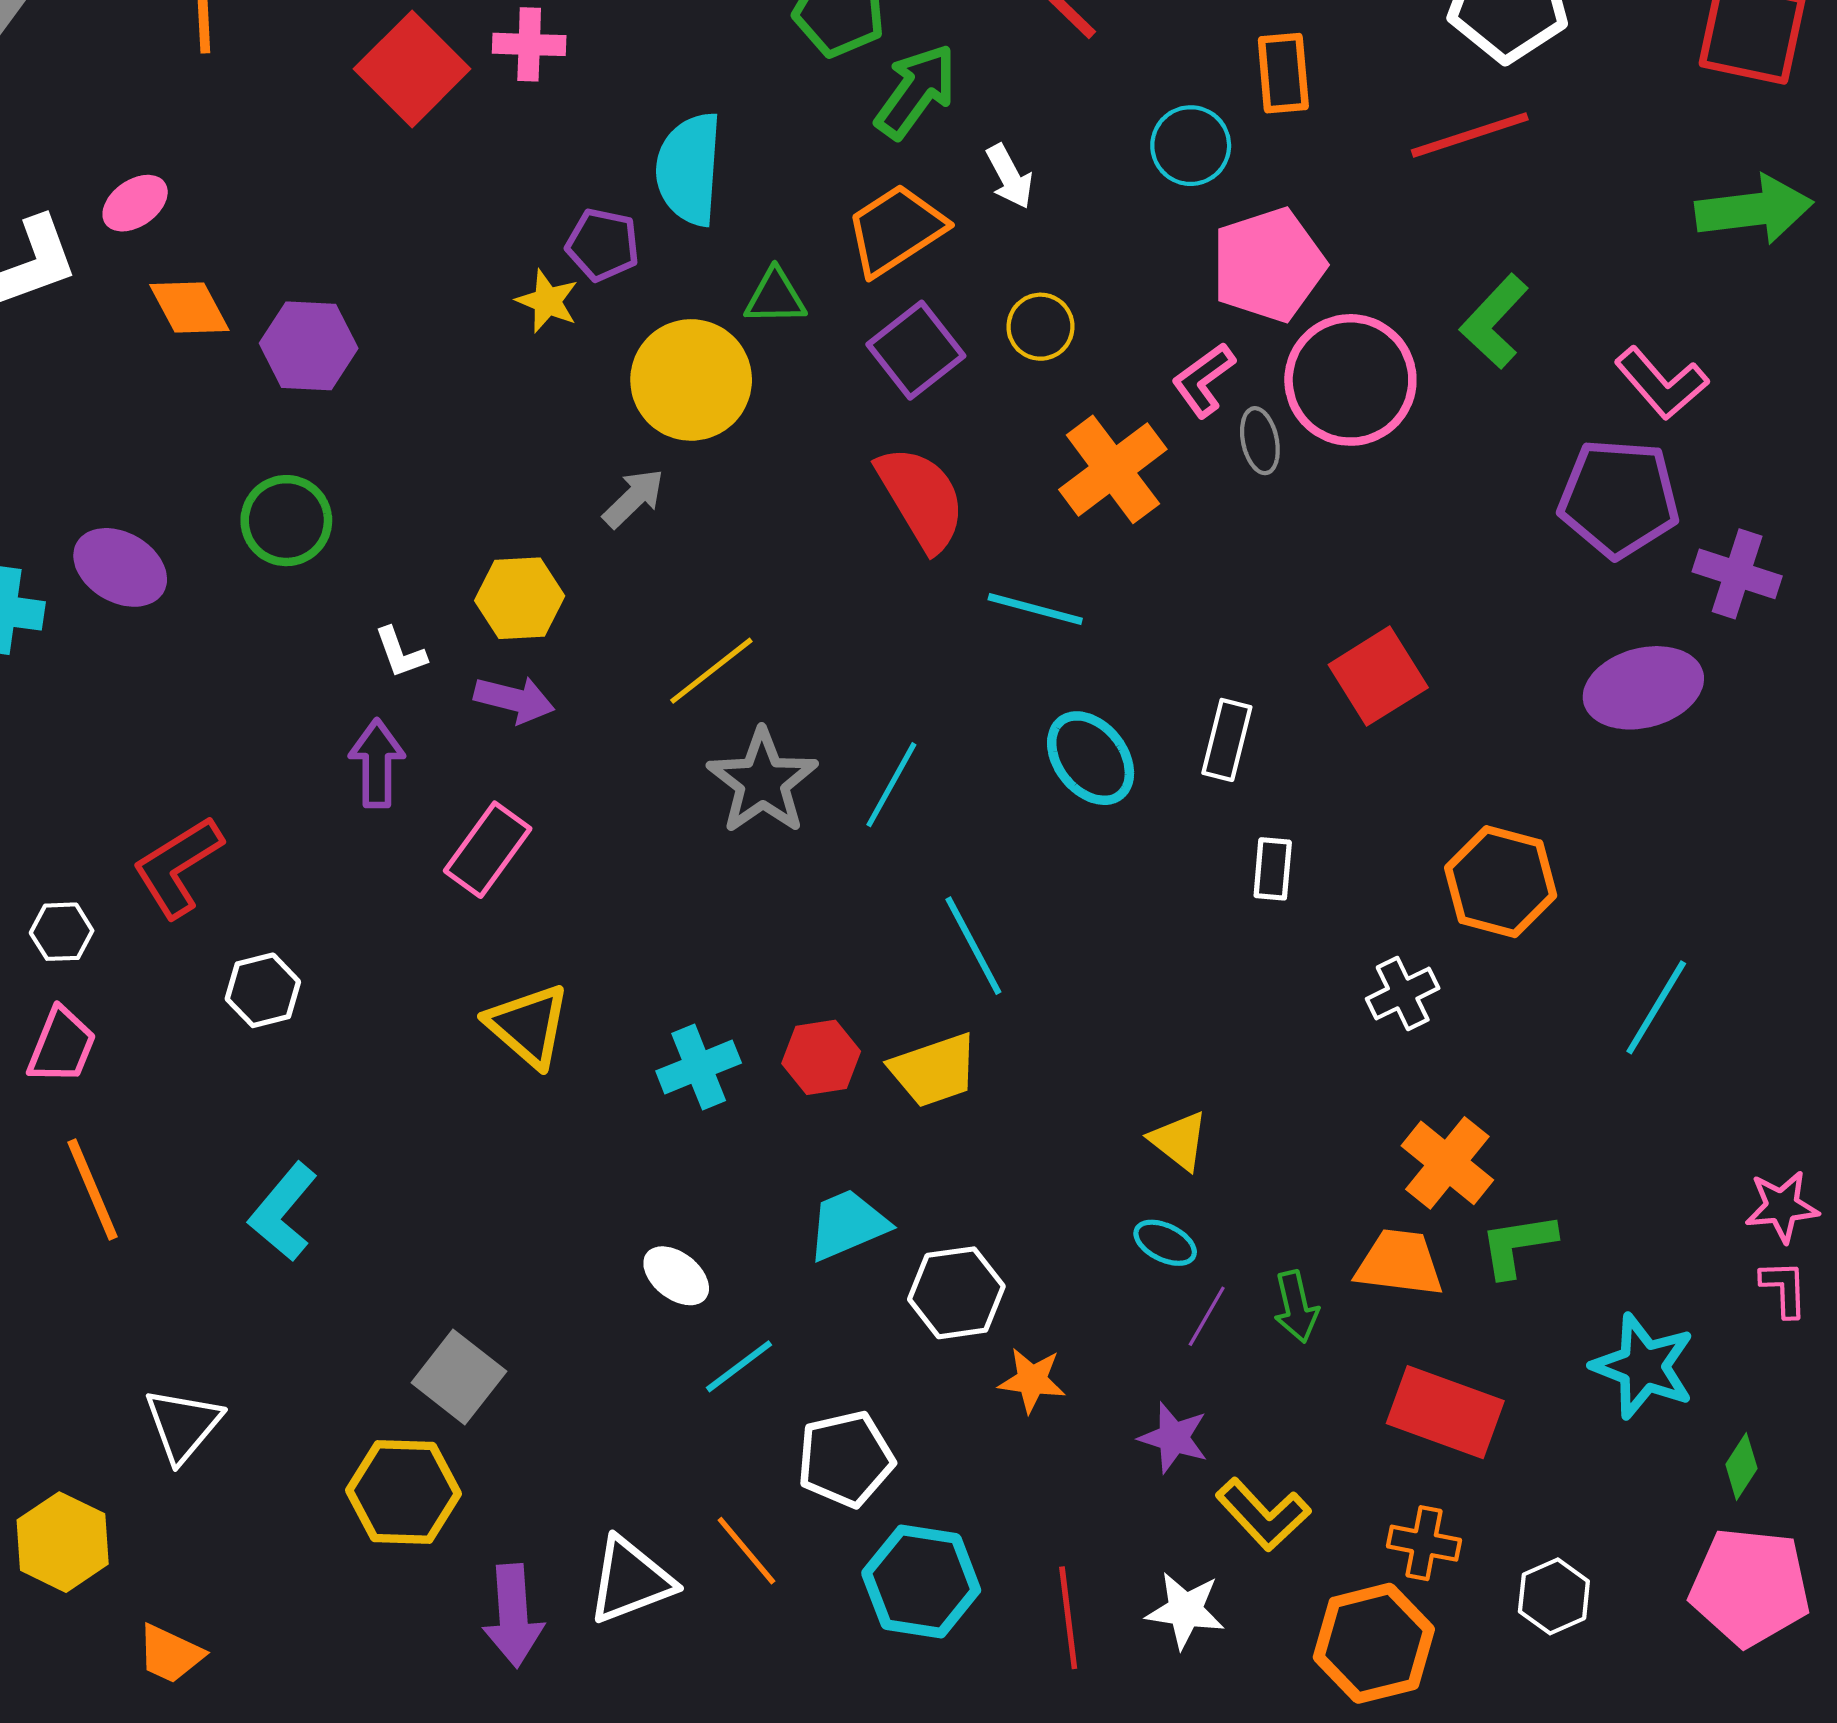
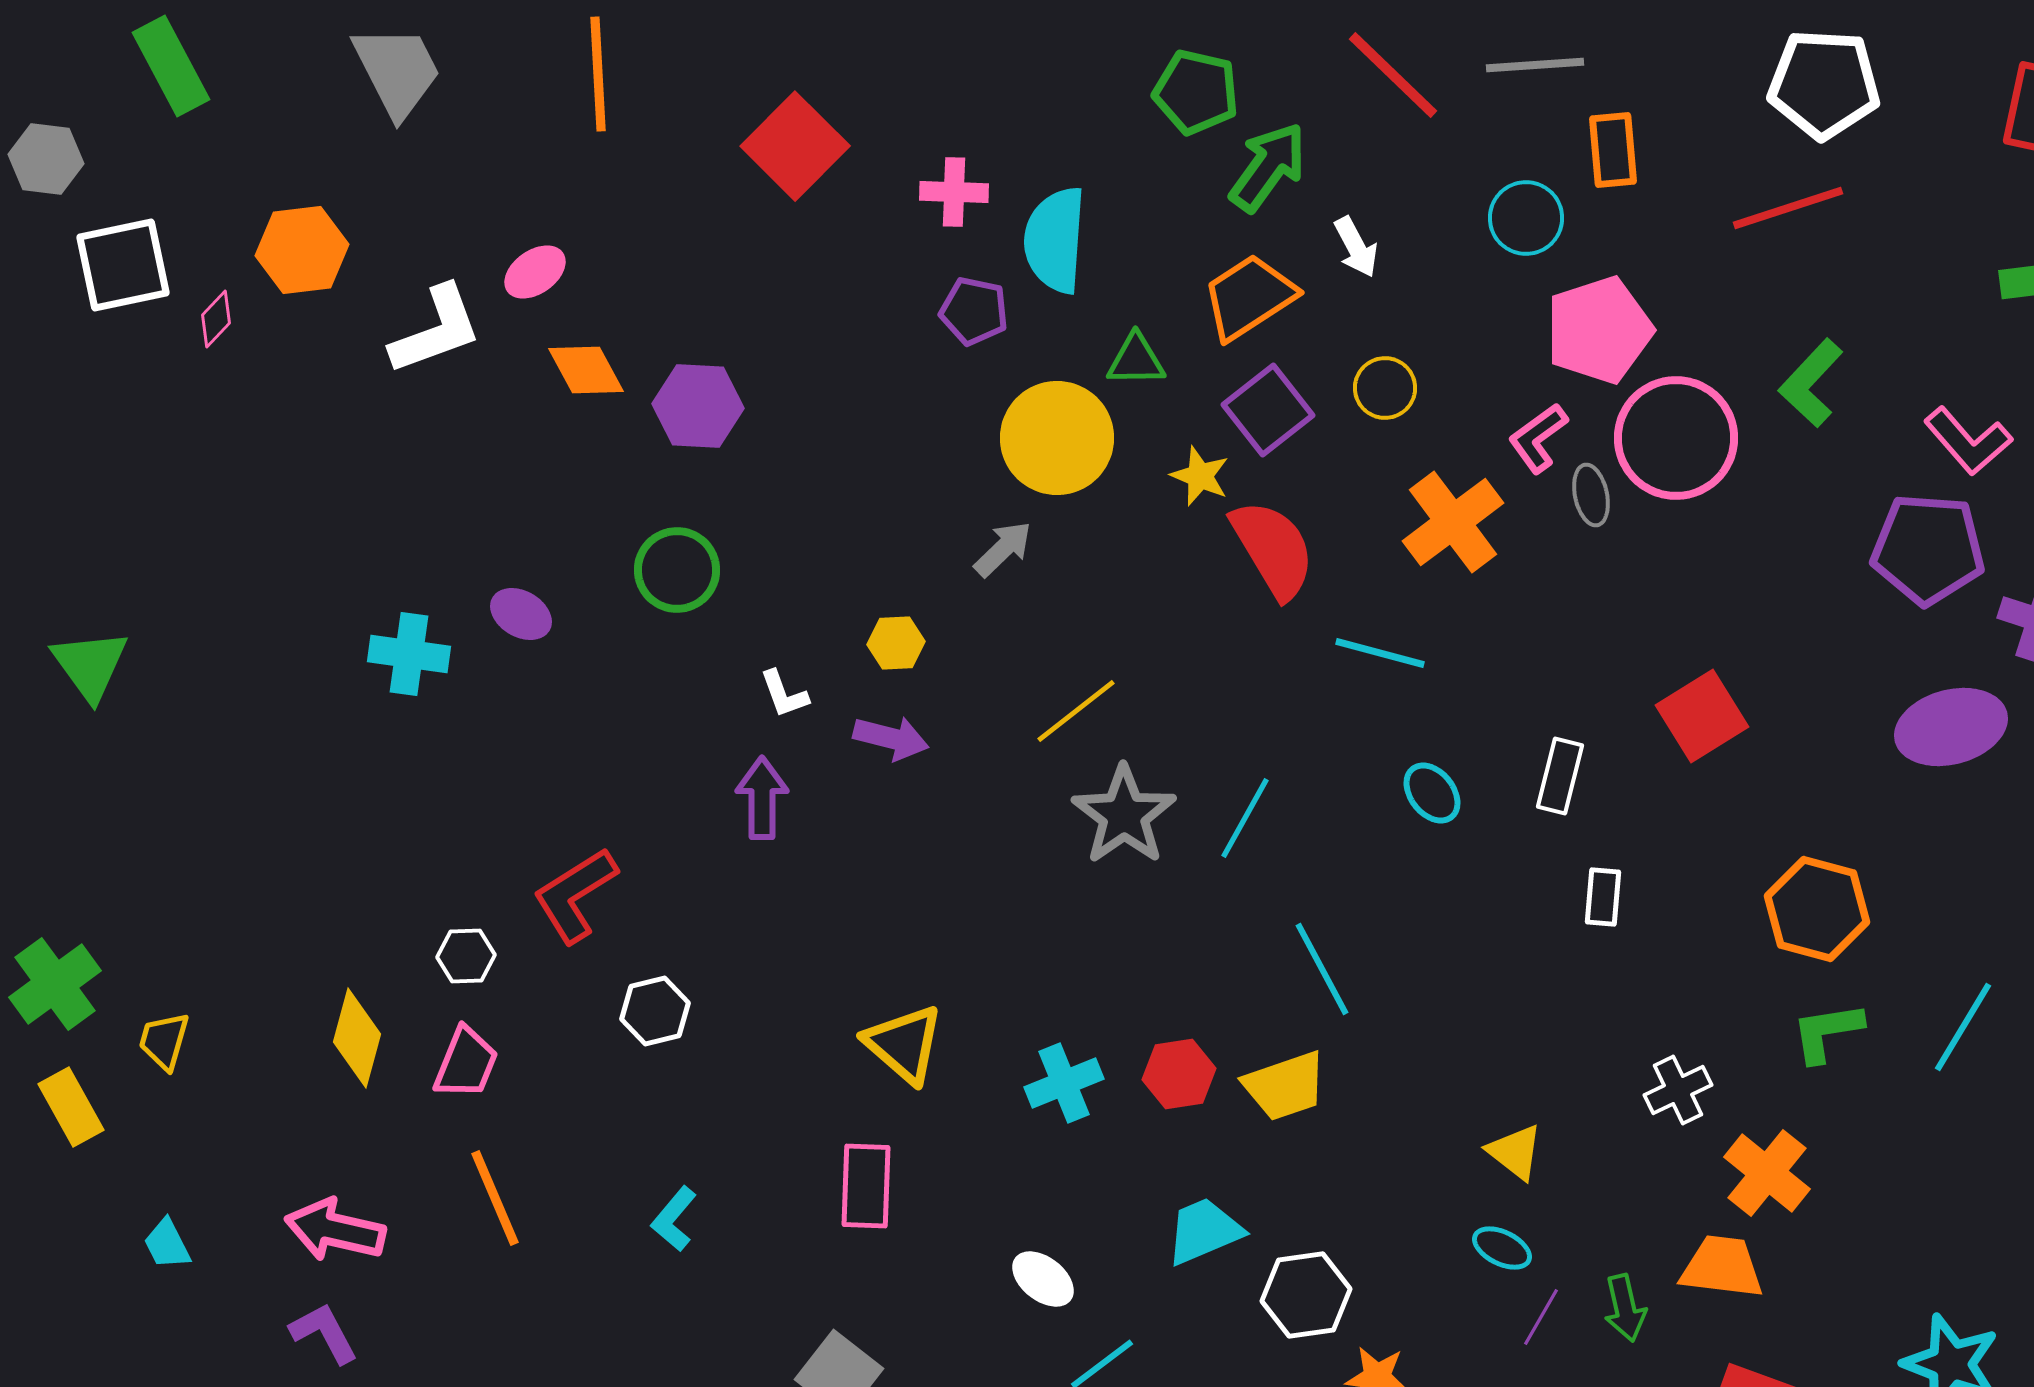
pink cross: (529, 44) -> (954, 192), moved
yellow star: (547, 301) -> (1200, 476), moved
purple ellipse: (120, 567) -> (521, 614), size x0.7
yellow hexagon: (520, 598) -> (896, 643), size x0.7
cyan ellipse: (1091, 758) -> (1432, 793), size x0.7
pink rectangle: (488, 850) -> (866, 1186), moved, turned -34
white cross: (1403, 993) -> (1678, 1090), moved
cyan L-shape: (283, 1212) -> (674, 1219), size x0.7
green L-shape: (1518, 1245) -> (1827, 1032), moved

